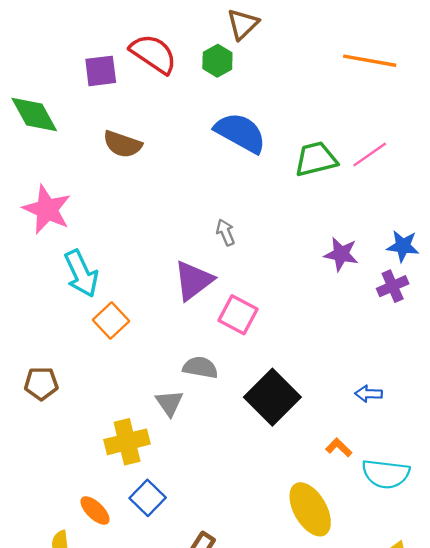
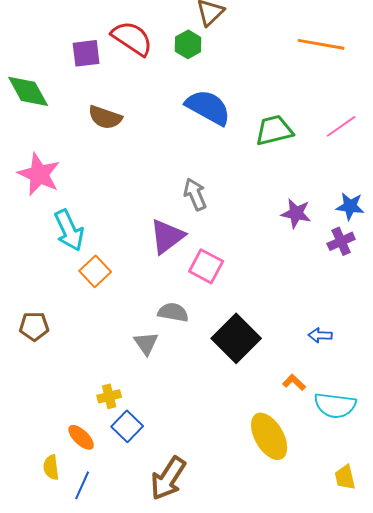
pink line: (370, 155) -> (341, 126), moved
gray arrow: (225, 232) -> (195, 194), size x1.4
yellow cross: (127, 442) -> (109, 396), moved, size x0.6

